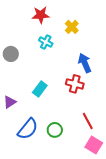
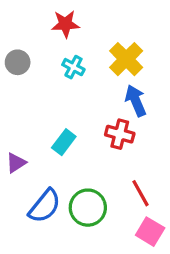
yellow cross: (72, 27) -> (126, 59), moved, size x1.5
gray circle: (11, 54) -> (18, 62), moved
green circle: (55, 130) -> (88, 208), size x1.5

